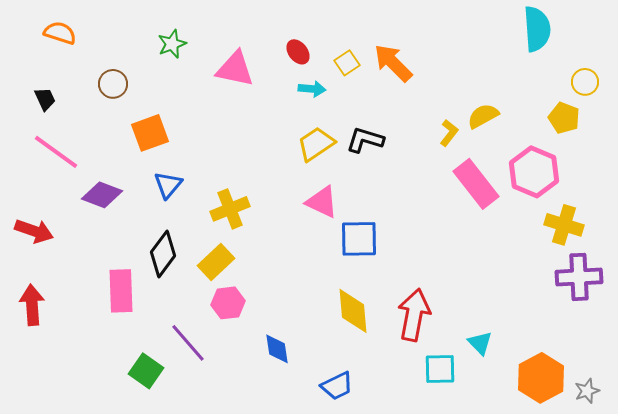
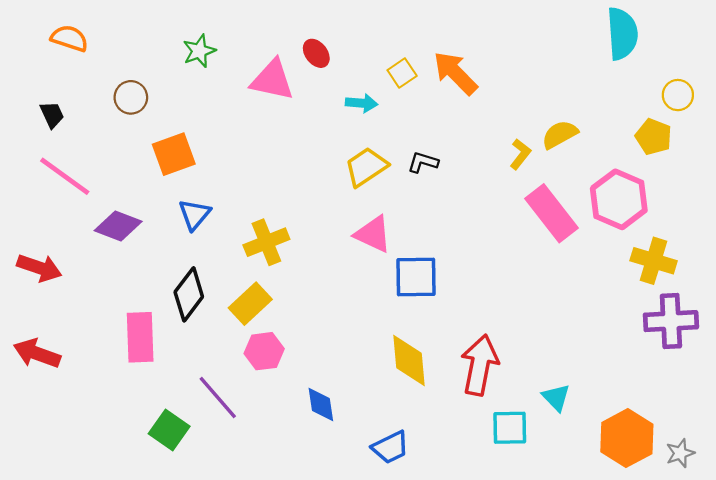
red ellipse: (298, 52) -> (316, 53), moved
black L-shape: (365, 140) -> (423, 162), size x0.7
red arrow: (32, 305) -> (37, 353), turned -66

